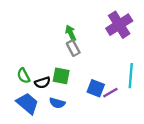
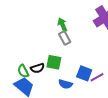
green semicircle: (24, 76) -> (23, 71), moved
blue semicircle: (57, 103) -> (65, 84), moved

